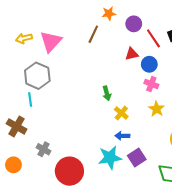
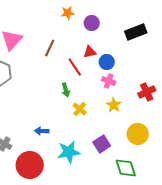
brown line: (93, 34) -> (50, 48), moved
red line: (153, 38) -> (75, 67), moved
blue arrow: (122, 136) -> (42, 131), moved
purple square: (137, 158) -> (102, 144), moved

